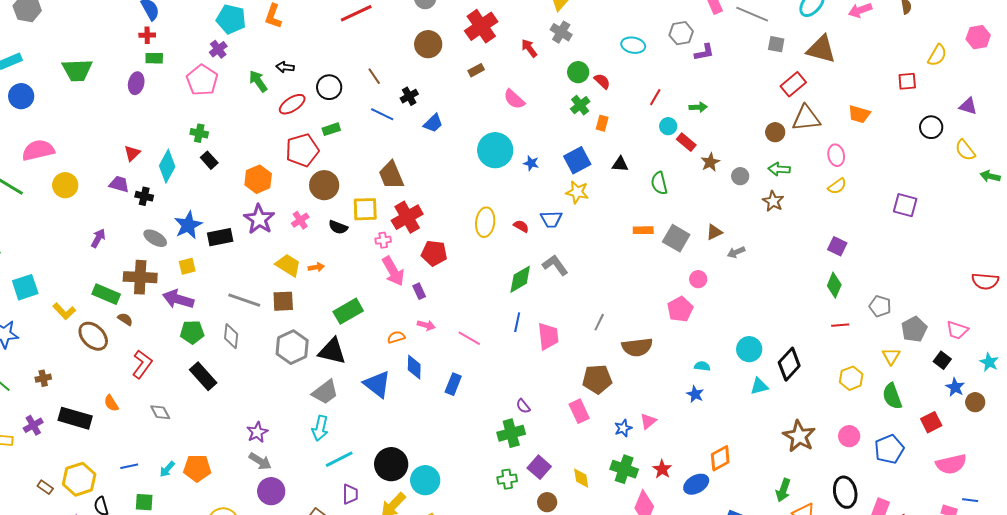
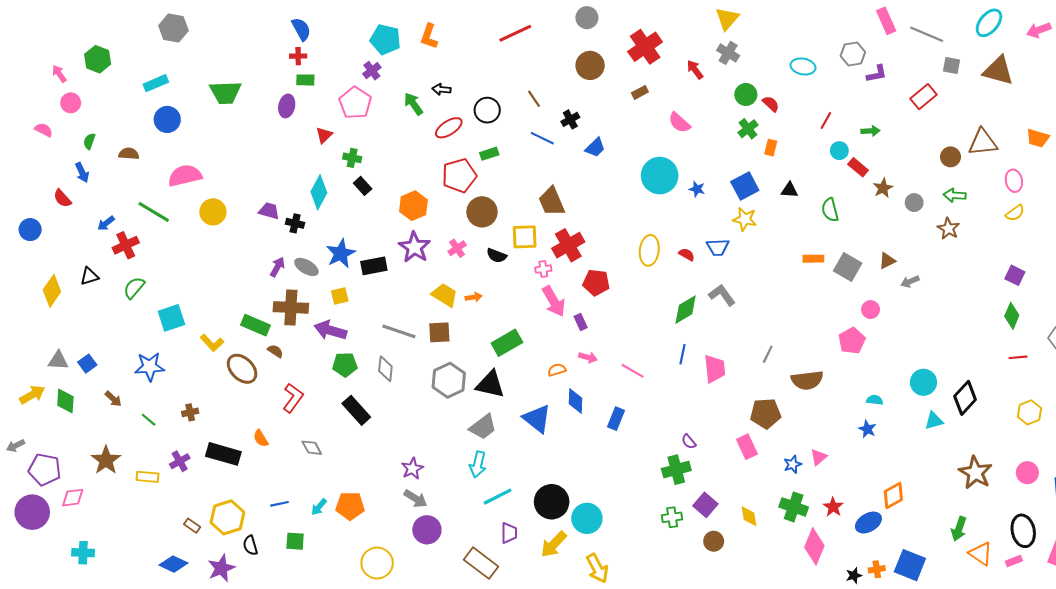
red rectangle: (793, 84) -> (923, 97), moved
red triangle: (132, 153) -> (324, 135), moved
purple arrow: (98, 238) -> (277, 267), moved

